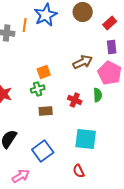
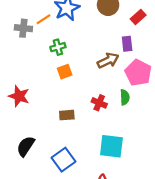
orange line: (25, 25) -> (43, 19), turned 48
purple rectangle: (112, 47) -> (127, 44), moved
green cross: (38, 89) -> (58, 47), moved

